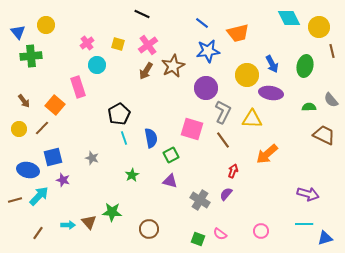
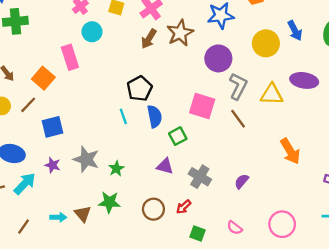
purple ellipse: (271, 93) -> (304, 80), moved
black pentagon: (119, 114) -> (140, 89), moved
orange arrow: (267, 154) -> (290, 151), moved, turned -80
blue square: (53, 157) -> (53, 127), moved
gray star: (92, 158) -> (86, 159), moved, size x1.6
red arrow: (233, 171) -> (184, 207), moved, turned -152
green star: (132, 175) -> (116, 169), moved
purple triangle: (170, 181) -> (165, 166), moved
gray cross: (200, 200) -> (200, 177), moved
brown circle: (149, 229) -> (153, 209), moved
pink circle: (261, 231) -> (282, 224), size x1.5
green square: (198, 239) -> (197, 233), moved

